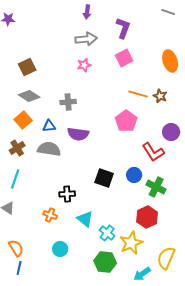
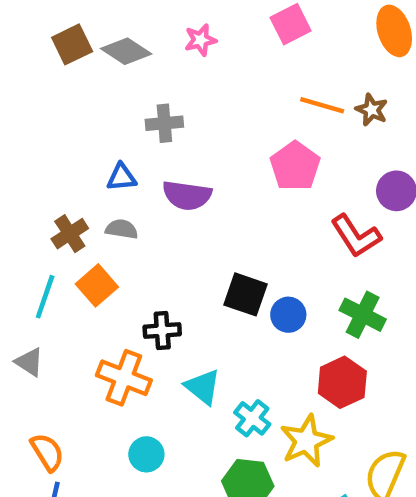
gray diamond: (29, 96) -> (126, 51), moved
orange square: (23, 120) -> (97, 285), moved
brown cross: (17, 148) -> (70, 234), moved
gray semicircle: (49, 149) -> (122, 229), size x0.6
blue circle: (134, 175) -> (288, 315), moved
orange cross: (50, 215) -> (124, 378), size x1.6

